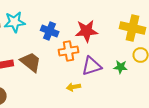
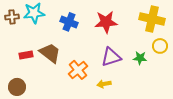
orange cross: (69, 51) -> (78, 70), moved, turned -30
yellow arrow: (74, 87) -> (104, 84), moved

